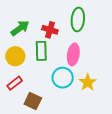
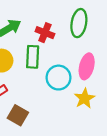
pink ellipse: (73, 55) -> (87, 66), moved
cyan circle: (63, 78) -> (59, 78), moved

